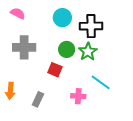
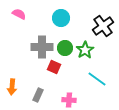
black cross: (91, 26) -> (103, 26), moved, turned -35
gray cross: (24, 47) -> (42, 47), moved
pink cross: (78, 96) -> (69, 100), moved

